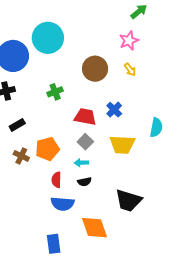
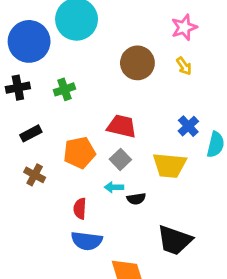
green cross: (55, 92) -> (64, 89), moved
blue cross: (114, 110) -> (188, 126), moved
orange pentagon: (47, 149) -> (79, 153), moved
black semicircle: (84, 182) -> (136, 199), moved

